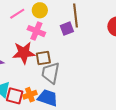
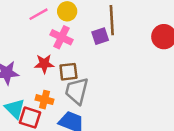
red star: (24, 53) -> (44, 64), size x0.7
orange cross: (30, 95) -> (45, 100), moved, turned 32

